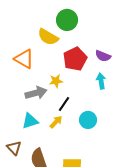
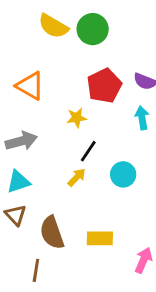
yellow semicircle: (48, 37) -> (53, 26), moved
gray arrow: (36, 93) -> (21, 141), moved
cyan triangle: (30, 121) -> (18, 182), moved

